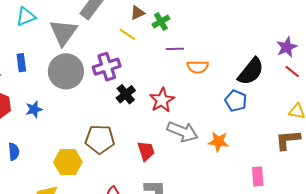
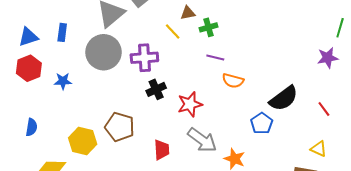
purple star: (287, 47) -> (328, 58), moved
blue semicircle: (14, 152) -> (31, 127), moved

